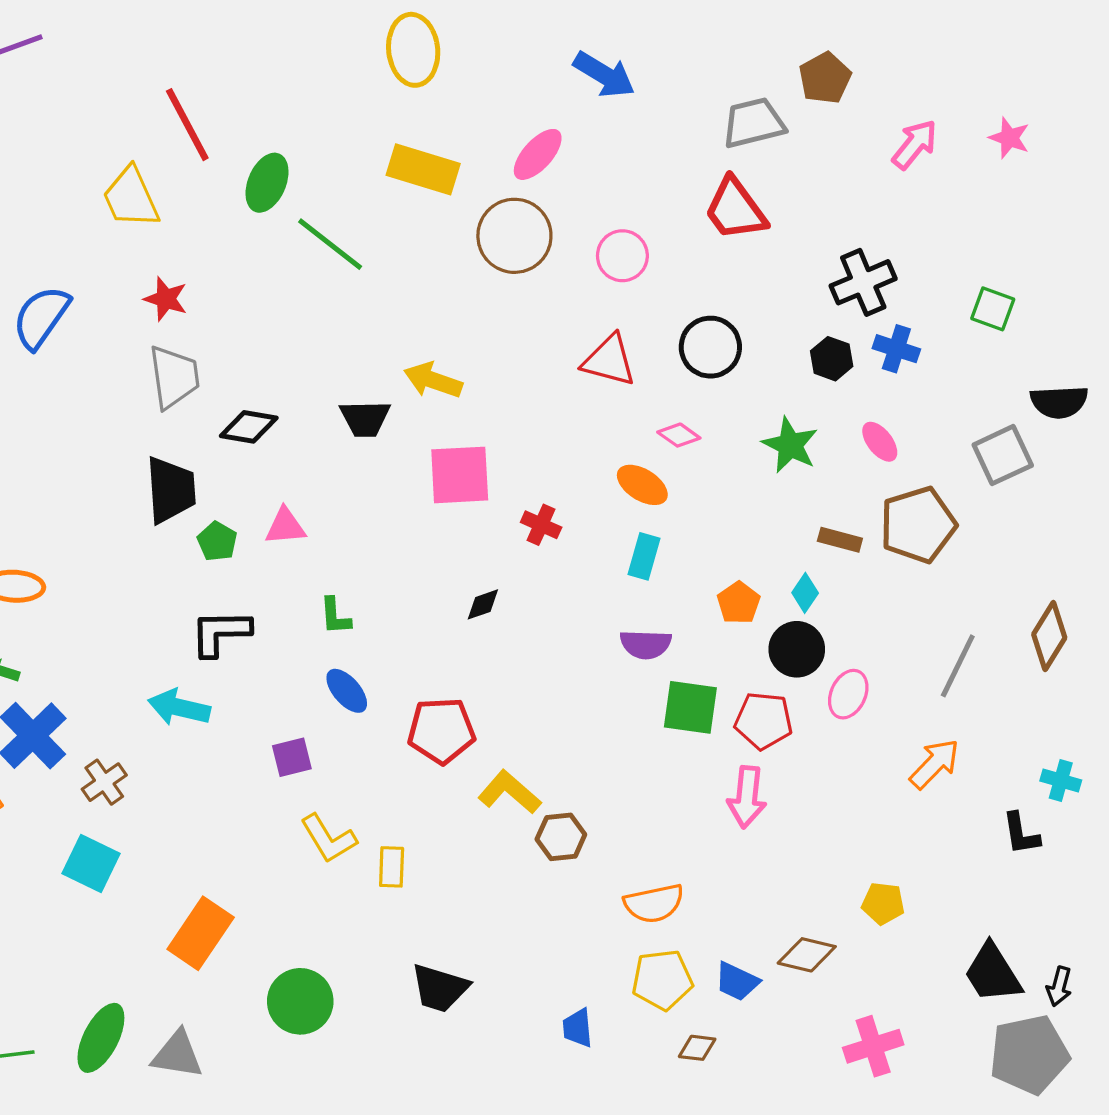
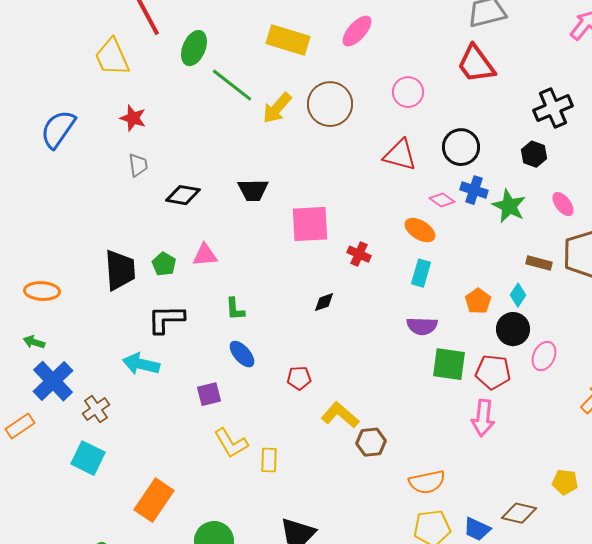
brown circle: (514, 236) -> (330, 104), moved
blue cross: (896, 349) -> (474, 190), moved
gray trapezoid: (174, 377) -> (138, 165), size x0.6
yellow arrow: (433, 380) -> (277, 108), moved, turned -68
black trapezoid: (171, 490) -> (120, 270), moved
red pentagon: (441, 731) -> (299, 378), size x0.6

